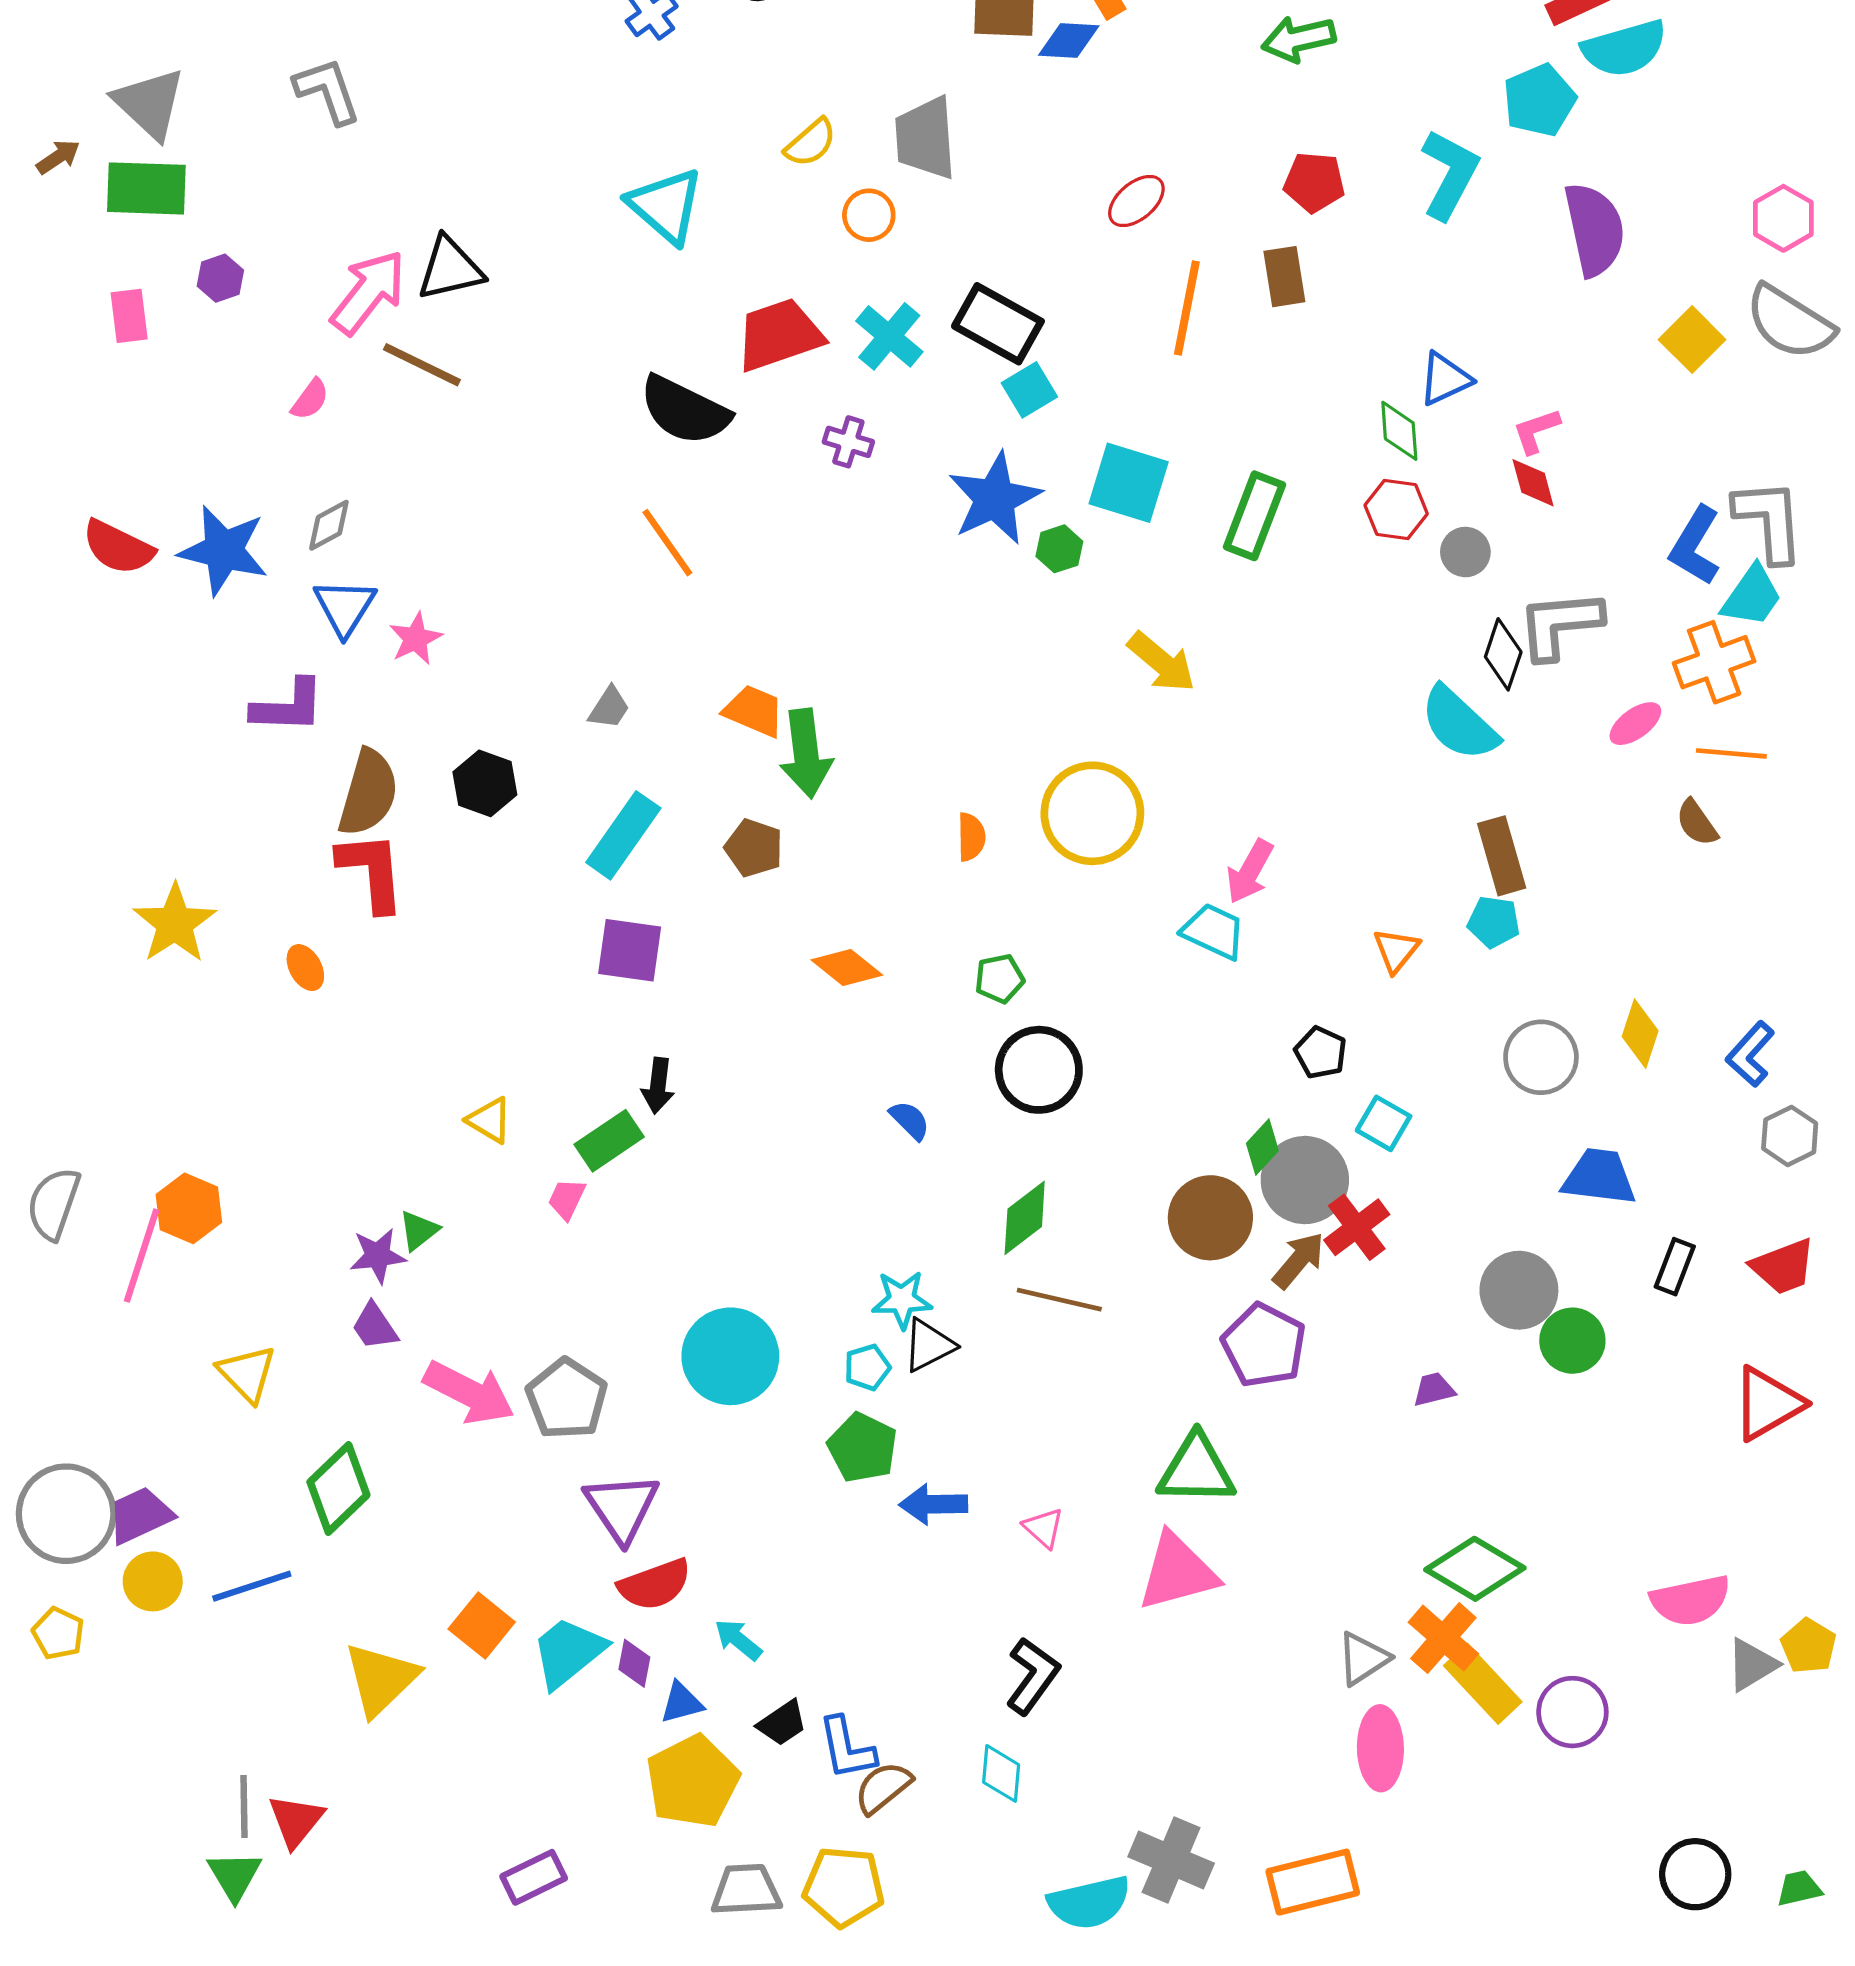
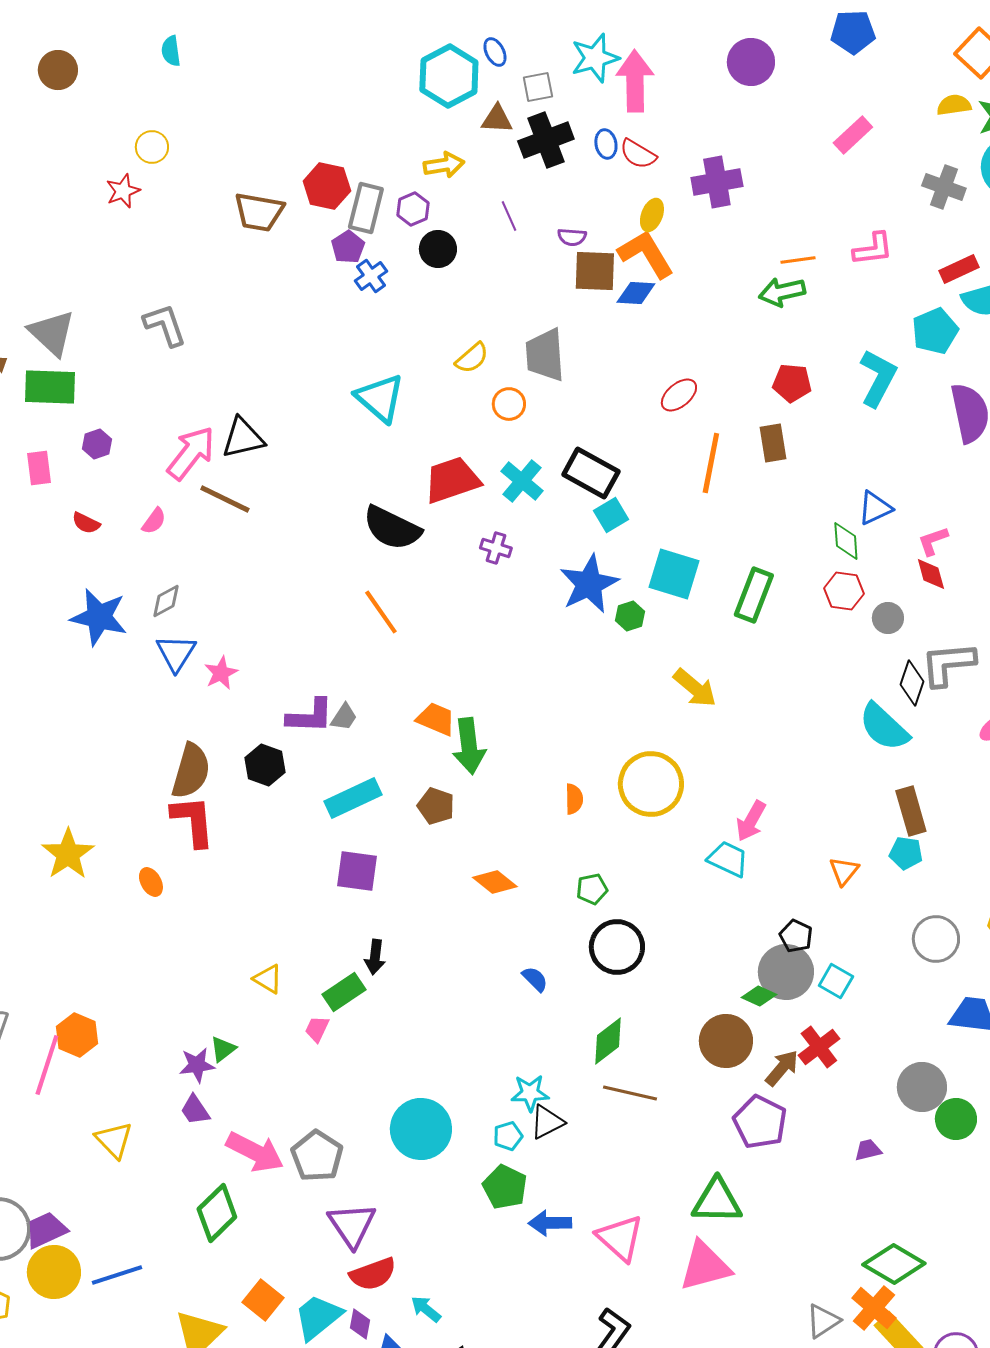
red semicircle: (118, 547) -> (86, 523), moved, size x0.6
purple L-shape: (288, 706) -> (310, 716), moved
cyan rectangle: (623, 835) -> (353, 798), turned 30
green diamond: (1262, 1147) -> (759, 996), turned 72
gray circle: (1305, 1180) -> (786, 972), moved
green diamond: (338, 1489) -> (217, 1213), moved
pink triangle: (1044, 1528) -> (620, 1238), size x1.8
yellow circle: (153, 1581) -> (54, 1272), size x1.4

